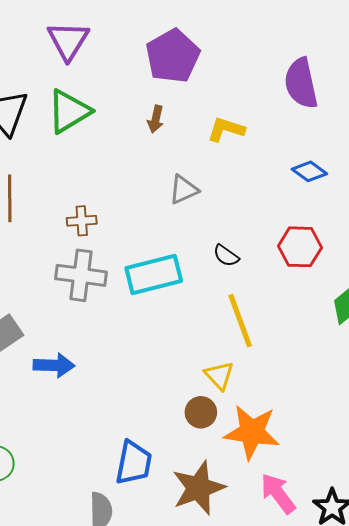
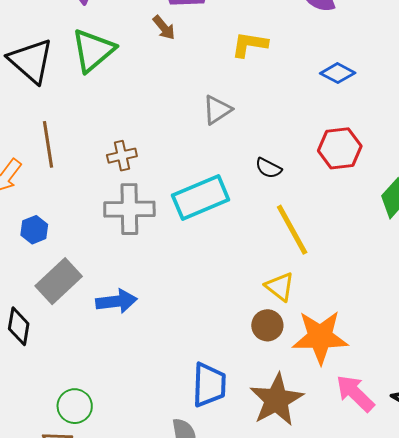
brown arrow: (156, 119) -> (164, 28), moved, turned -44

